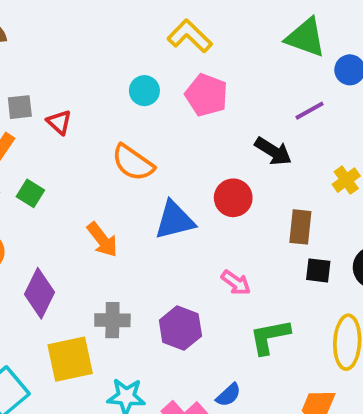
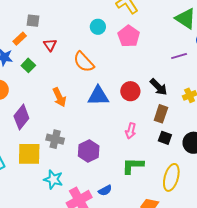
red triangle: (59, 122) -> (50, 45), moved
black arrow: (273, 151) -> (159, 87), moved
pink arrow: (236, 283) -> (131, 131), moved, turned 56

